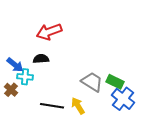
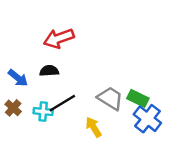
cyan cross: (25, 77) -> (43, 112), moved
black line: (52, 106) -> (62, 103), moved, turned -40

